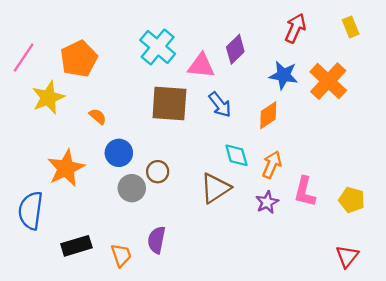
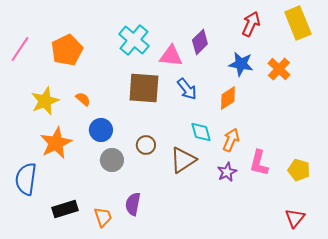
yellow rectangle: (351, 27) -> (298, 23), size x1.8
orange cross: (328, 81) -> (279, 69), size x0.7
yellow star: (48, 98) -> (45, 101), moved
brown circle: (158, 172) -> (146, 145), moved

